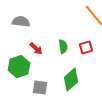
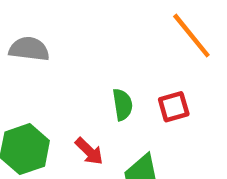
red arrow: (36, 49) -> (89, 151), moved

